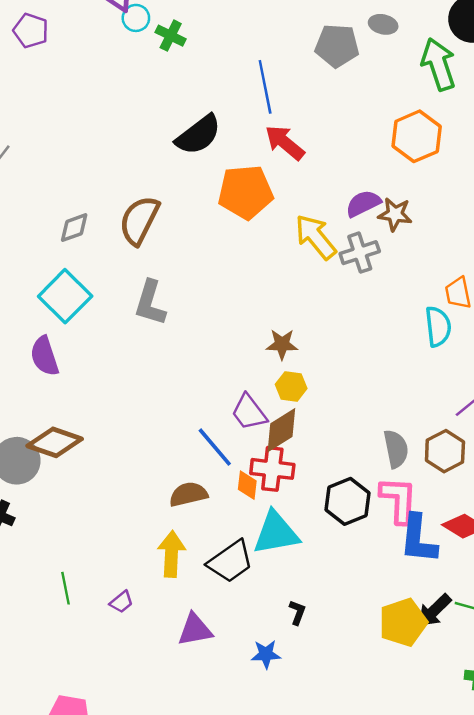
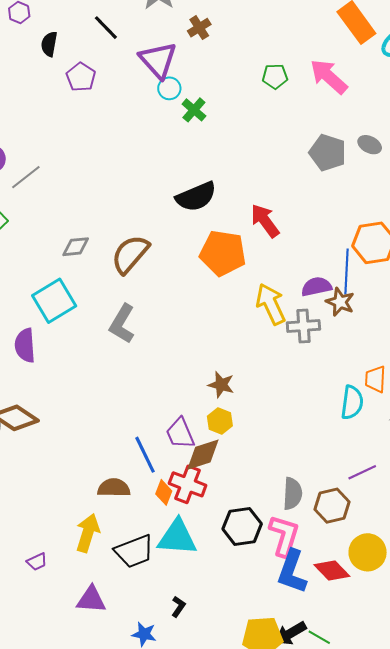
blue line: (265, 87) -> (346, 272), moved

